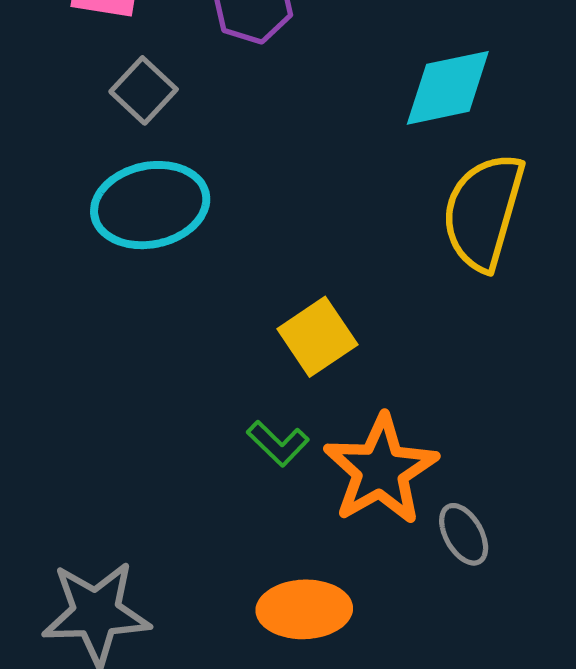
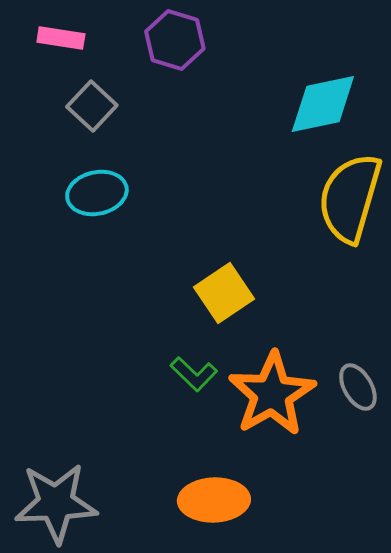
cyan ellipse: (150, 205) -> (97, 193), size x0.7
gray ellipse: (464, 534) -> (358, 387), moved

